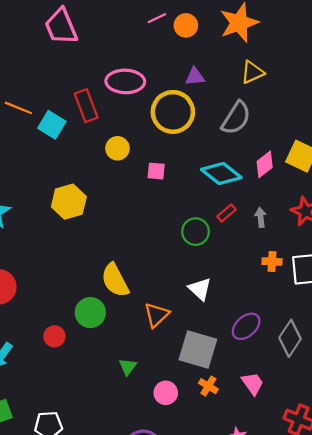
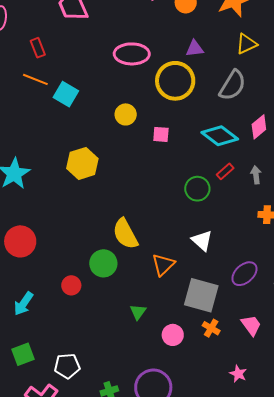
red rectangle: (86, 106) -> (38, 48), moved, size x0.7

